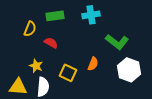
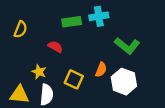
green rectangle: (55, 16) -> (72, 22), moved
yellow semicircle: (30, 29) -> (20, 29), moved
white hexagon: (129, 70) -> (124, 82), moved

